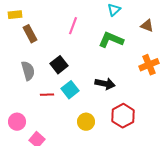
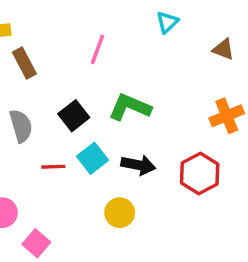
green L-shape: (111, 40) -> (130, 107), moved
black arrow: (105, 84) -> (138, 165), moved
red hexagon: (123, 116) -> (200, 174), moved

